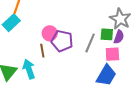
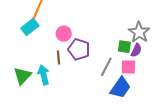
pink circle: (50, 33) -> (64, 34), moved
gray line: (90, 43) -> (106, 67), moved

